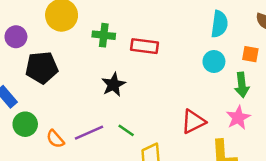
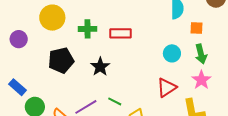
orange square: (250, 54) -> (196, 28), moved
cyan circle: (214, 61) -> (172, 53), moved
black pentagon: (42, 68) -> (61, 60), moved

